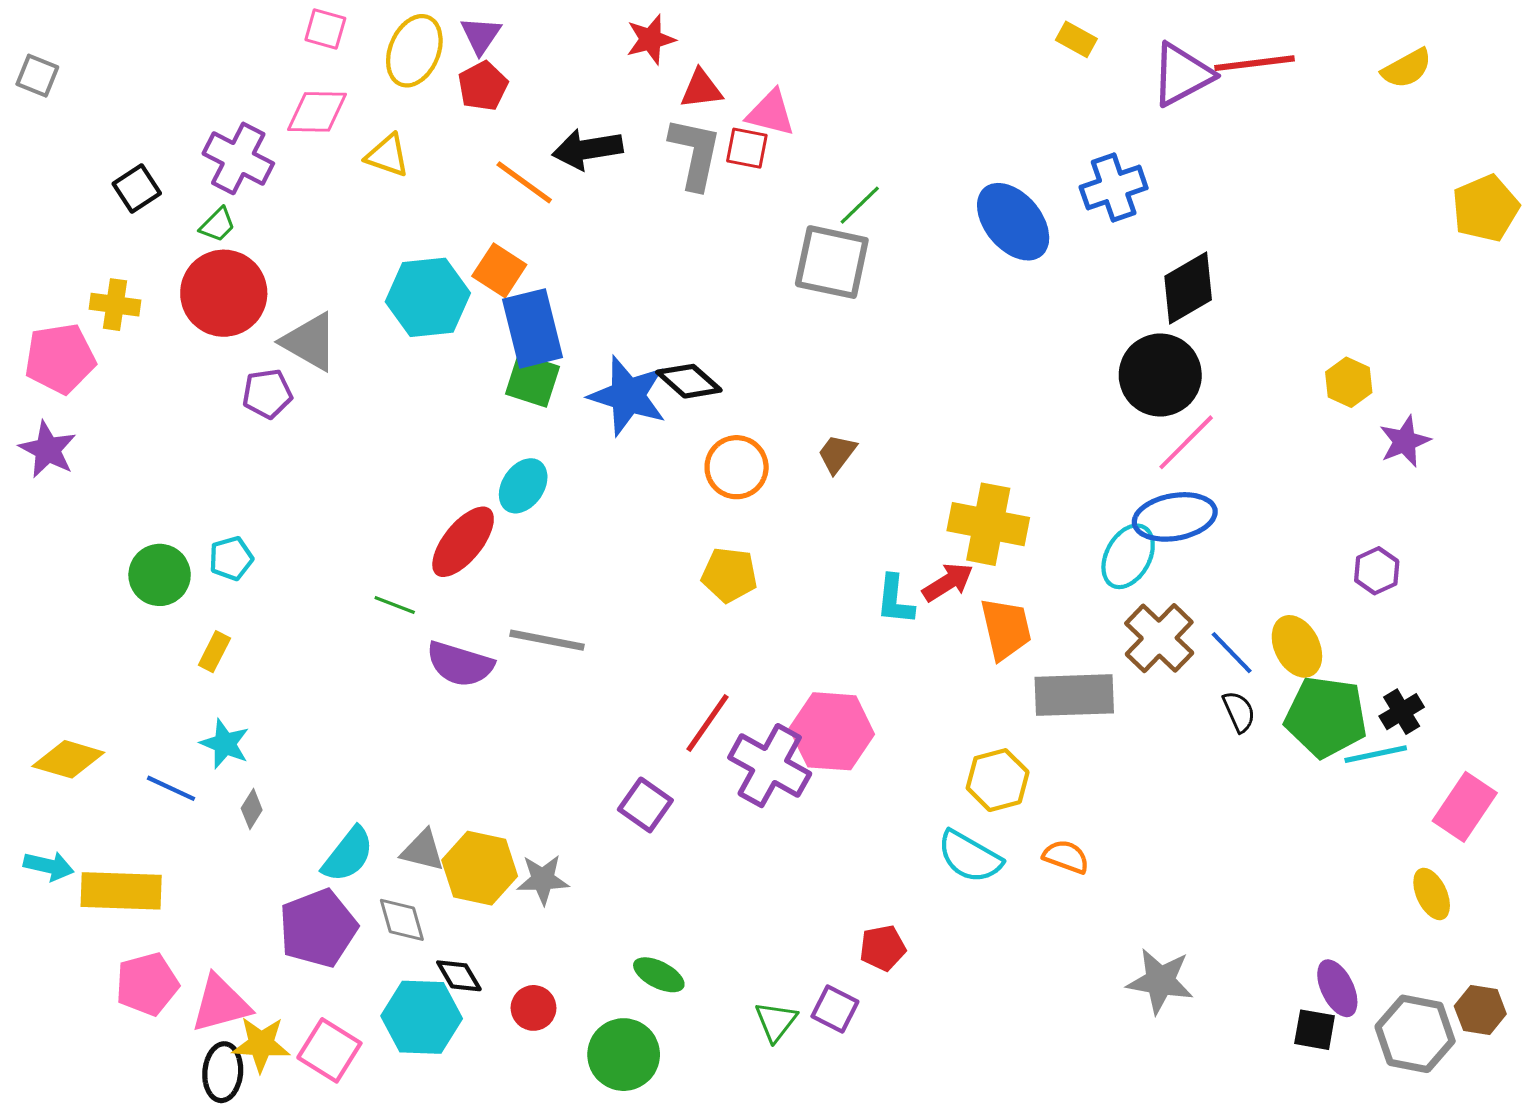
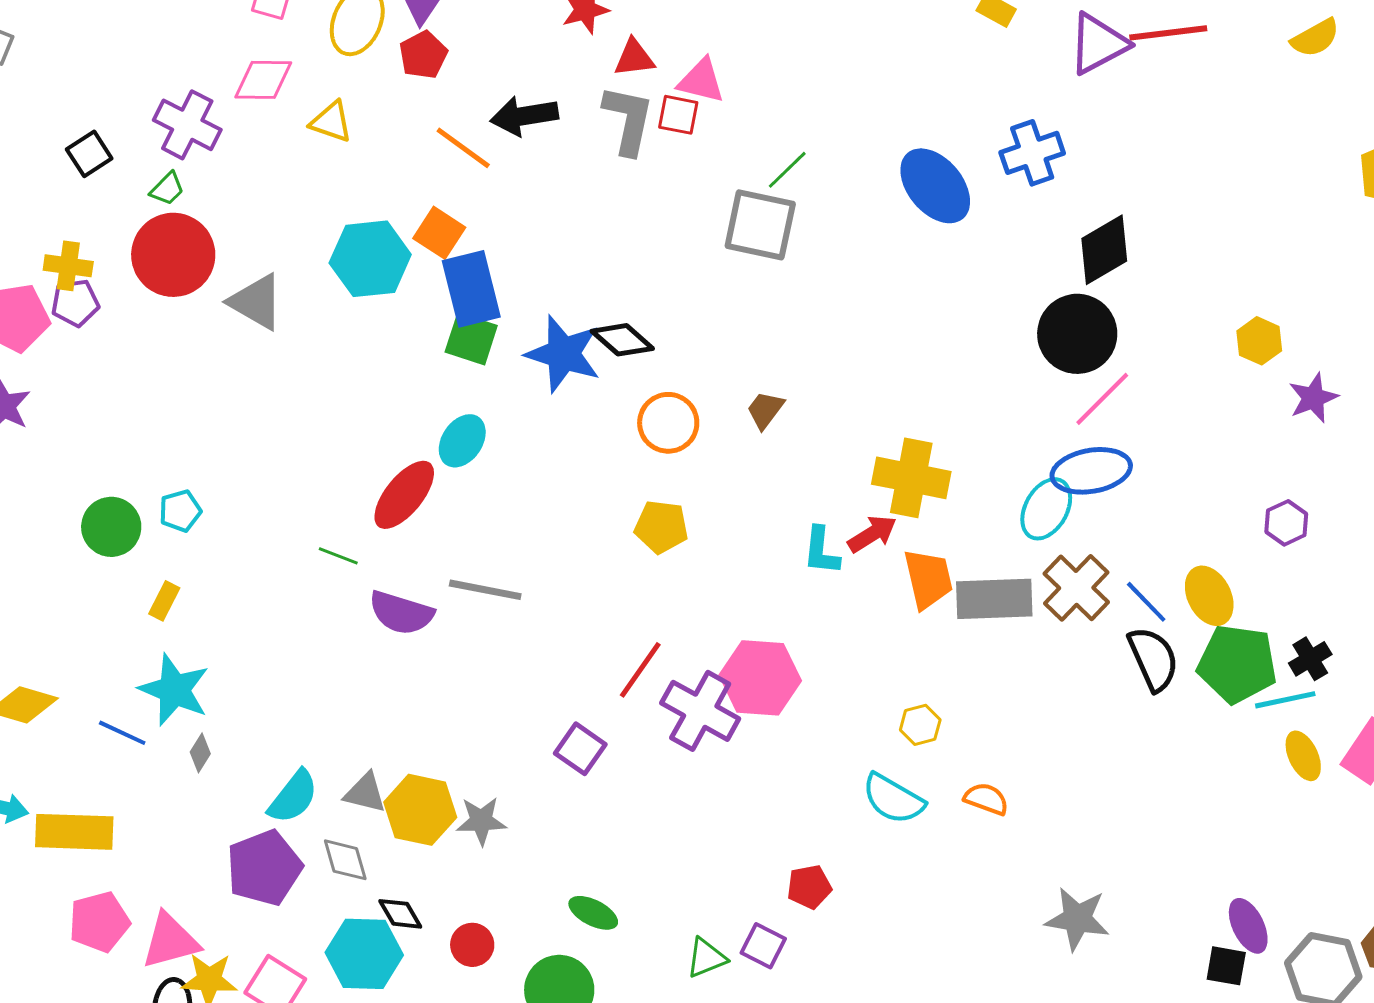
purple pentagon: (267, 394) -> (75, 303), moved
gray rectangle: (1074, 695) -> (994, 599), moved
black semicircle: (1239, 712) -> (1153, 659), size x1.6
cyan star: (225, 744) -> (174, 690), size x1.5
yellow hexagon: (998, 780) -> (920, 725), size x0.7
yellow ellipse: (1432, 894) -> (1303, 756), moved
green triangle: (776, 1021) -> (706, 958), turned 30

